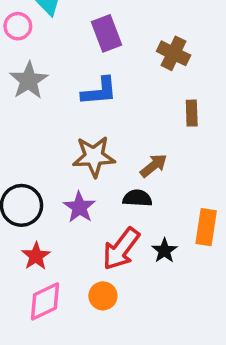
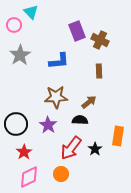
purple rectangle: (107, 33) -> (77, 31), moved
brown rectangle: (192, 113) -> (99, 71), moved

